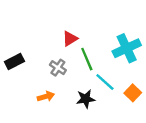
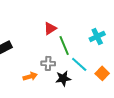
cyan cross: (127, 48) -> (97, 36), size x0.7
gray cross: (58, 68) -> (48, 63), moved, turned -32

